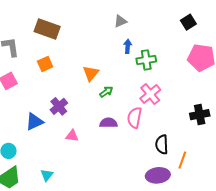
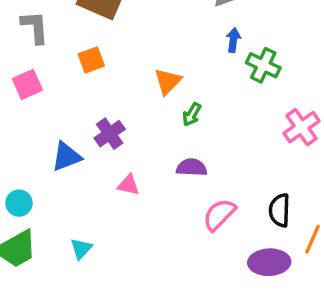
green cross: (146, 60) -> (263, 65), turned 30
green arrow: (106, 92) -> (192, 114), turned 152
pink cross: (150, 94) -> (301, 127), moved
pink semicircle: (135, 118) -> (219, 215), moved, turned 30

